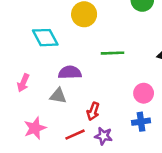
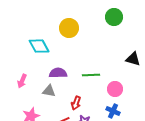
green line: (113, 53) -> (91, 75), moved
blue cross: (141, 122) -> (113, 111), turned 32

